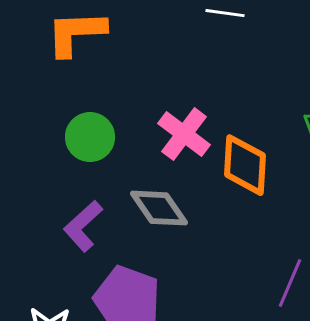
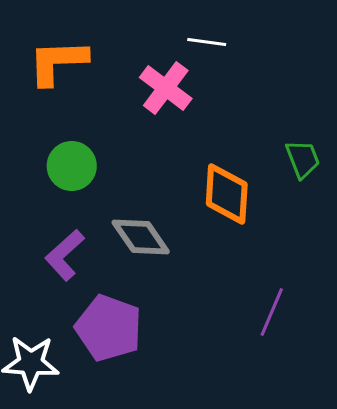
pink cross: (184, 134) -> (166, 88), moved

